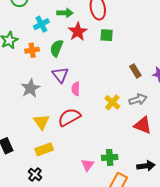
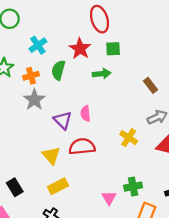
green arrow: (65, 13) -> (102, 74), moved
purple triangle: (60, 75) -> (63, 120), moved
gray star: (30, 88) -> (34, 100), moved
yellow cross: (112, 102) -> (129, 138), moved
red semicircle: (69, 117) -> (82, 147), turned 30

